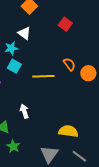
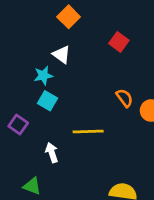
yellow line: (43, 76) -> (88, 131), moved
white arrow: (24, 111) -> (52, 152), moved

